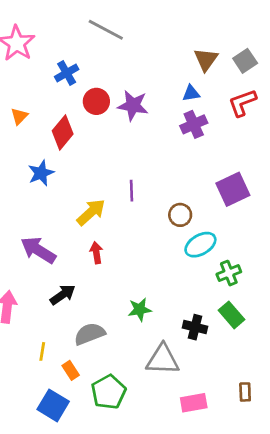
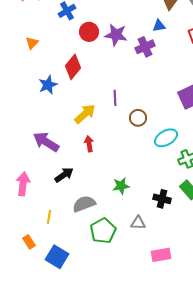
purple cross: (194, 124) -> (145, 47), moved
red diamond: (63, 132) -> (73, 67), moved
brown circle: (180, 215) -> (138, 118), moved
gray triangle: (163, 360) -> (138, 223), size x0.6
orange rectangle: (71, 370) -> (29, 242), moved
green pentagon: (109, 392) -> (103, 231), moved

